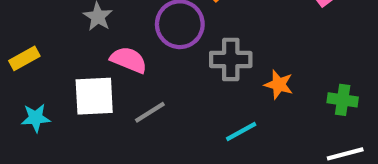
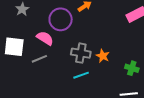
gray cross: (231, 59) -> (81, 53), moved
pink semicircle: (129, 60) -> (45, 38), moved

